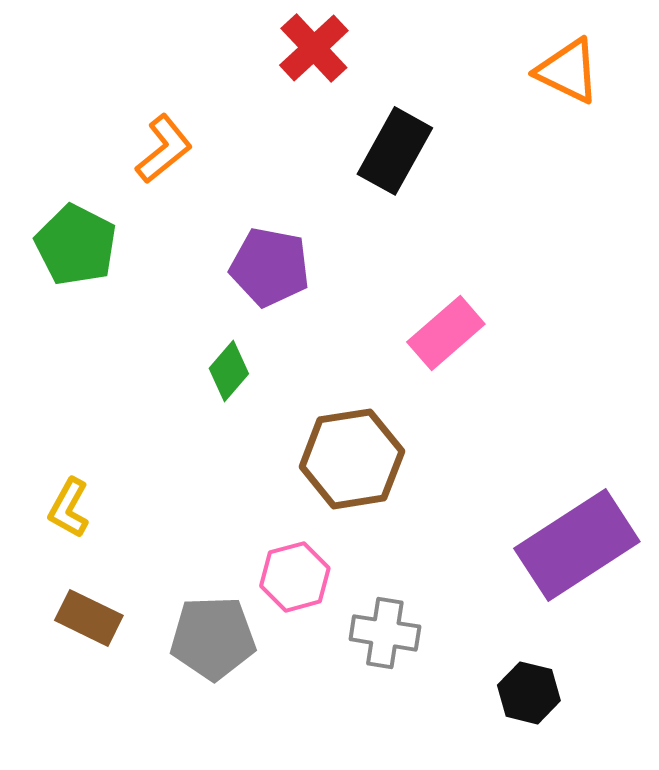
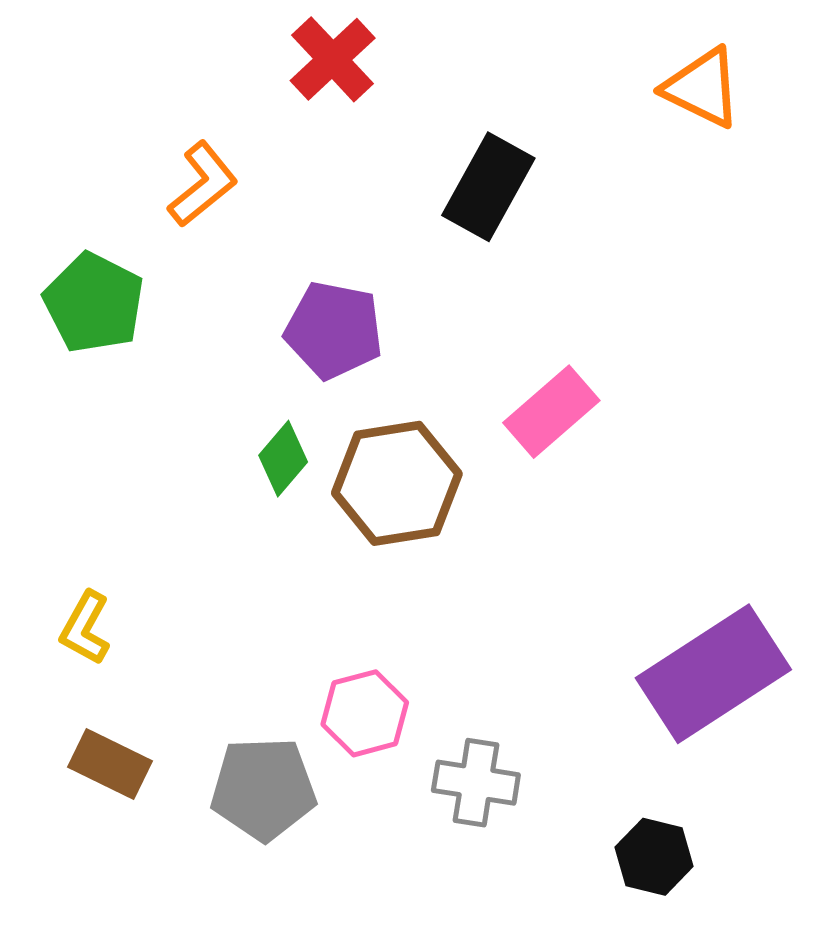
red cross: (314, 48) -> (333, 59), moved
brown hexagon: (352, 459) -> (397, 483), moved

